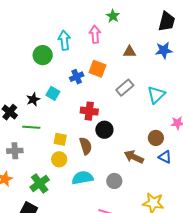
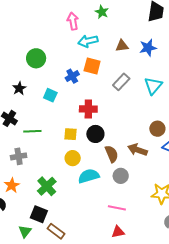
pink arrow: (95, 34) -> (73, 21), moved
cyan arrow: (64, 40) -> (88, 41), moved, turned -90
blue star: (164, 50) -> (148, 48), moved
black star: (33, 99) -> (19, 88), moved
black circle: (104, 130) -> (95, 134), moved
yellow square: (60, 139) -> (70, 134), moved
brown semicircle: (86, 146) -> (112, 154), moved
yellow circle: (59, 159) -> (73, 158), moved

